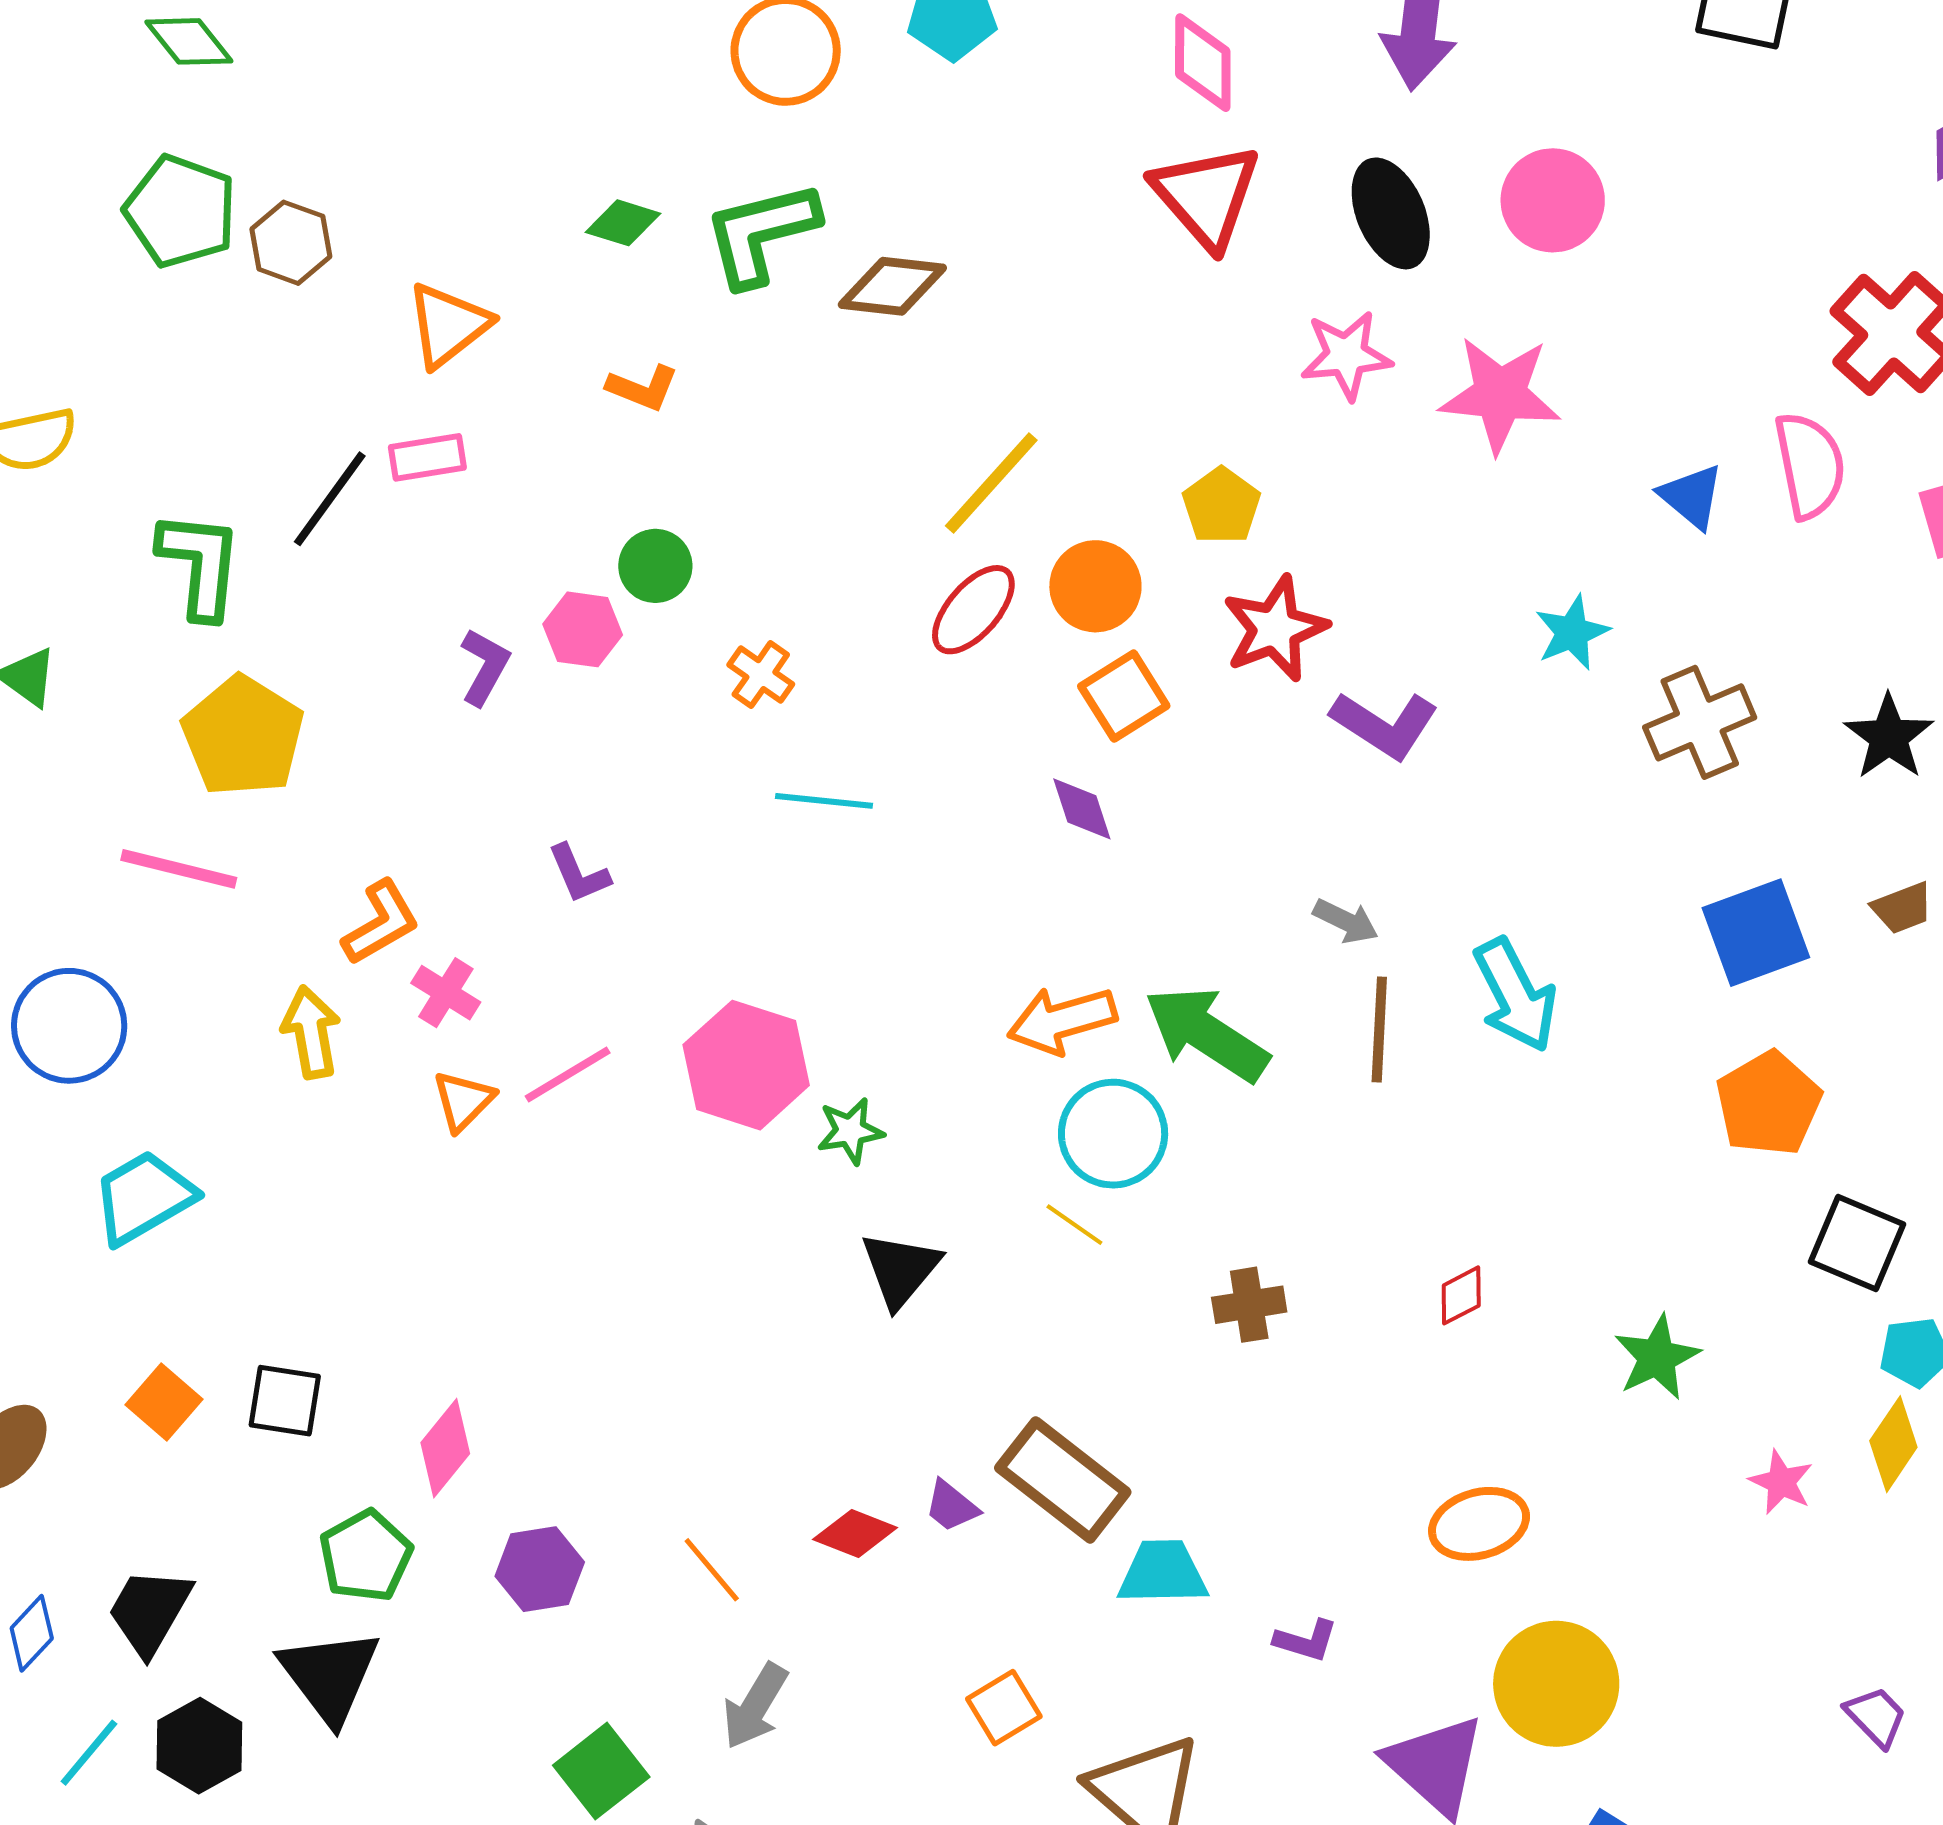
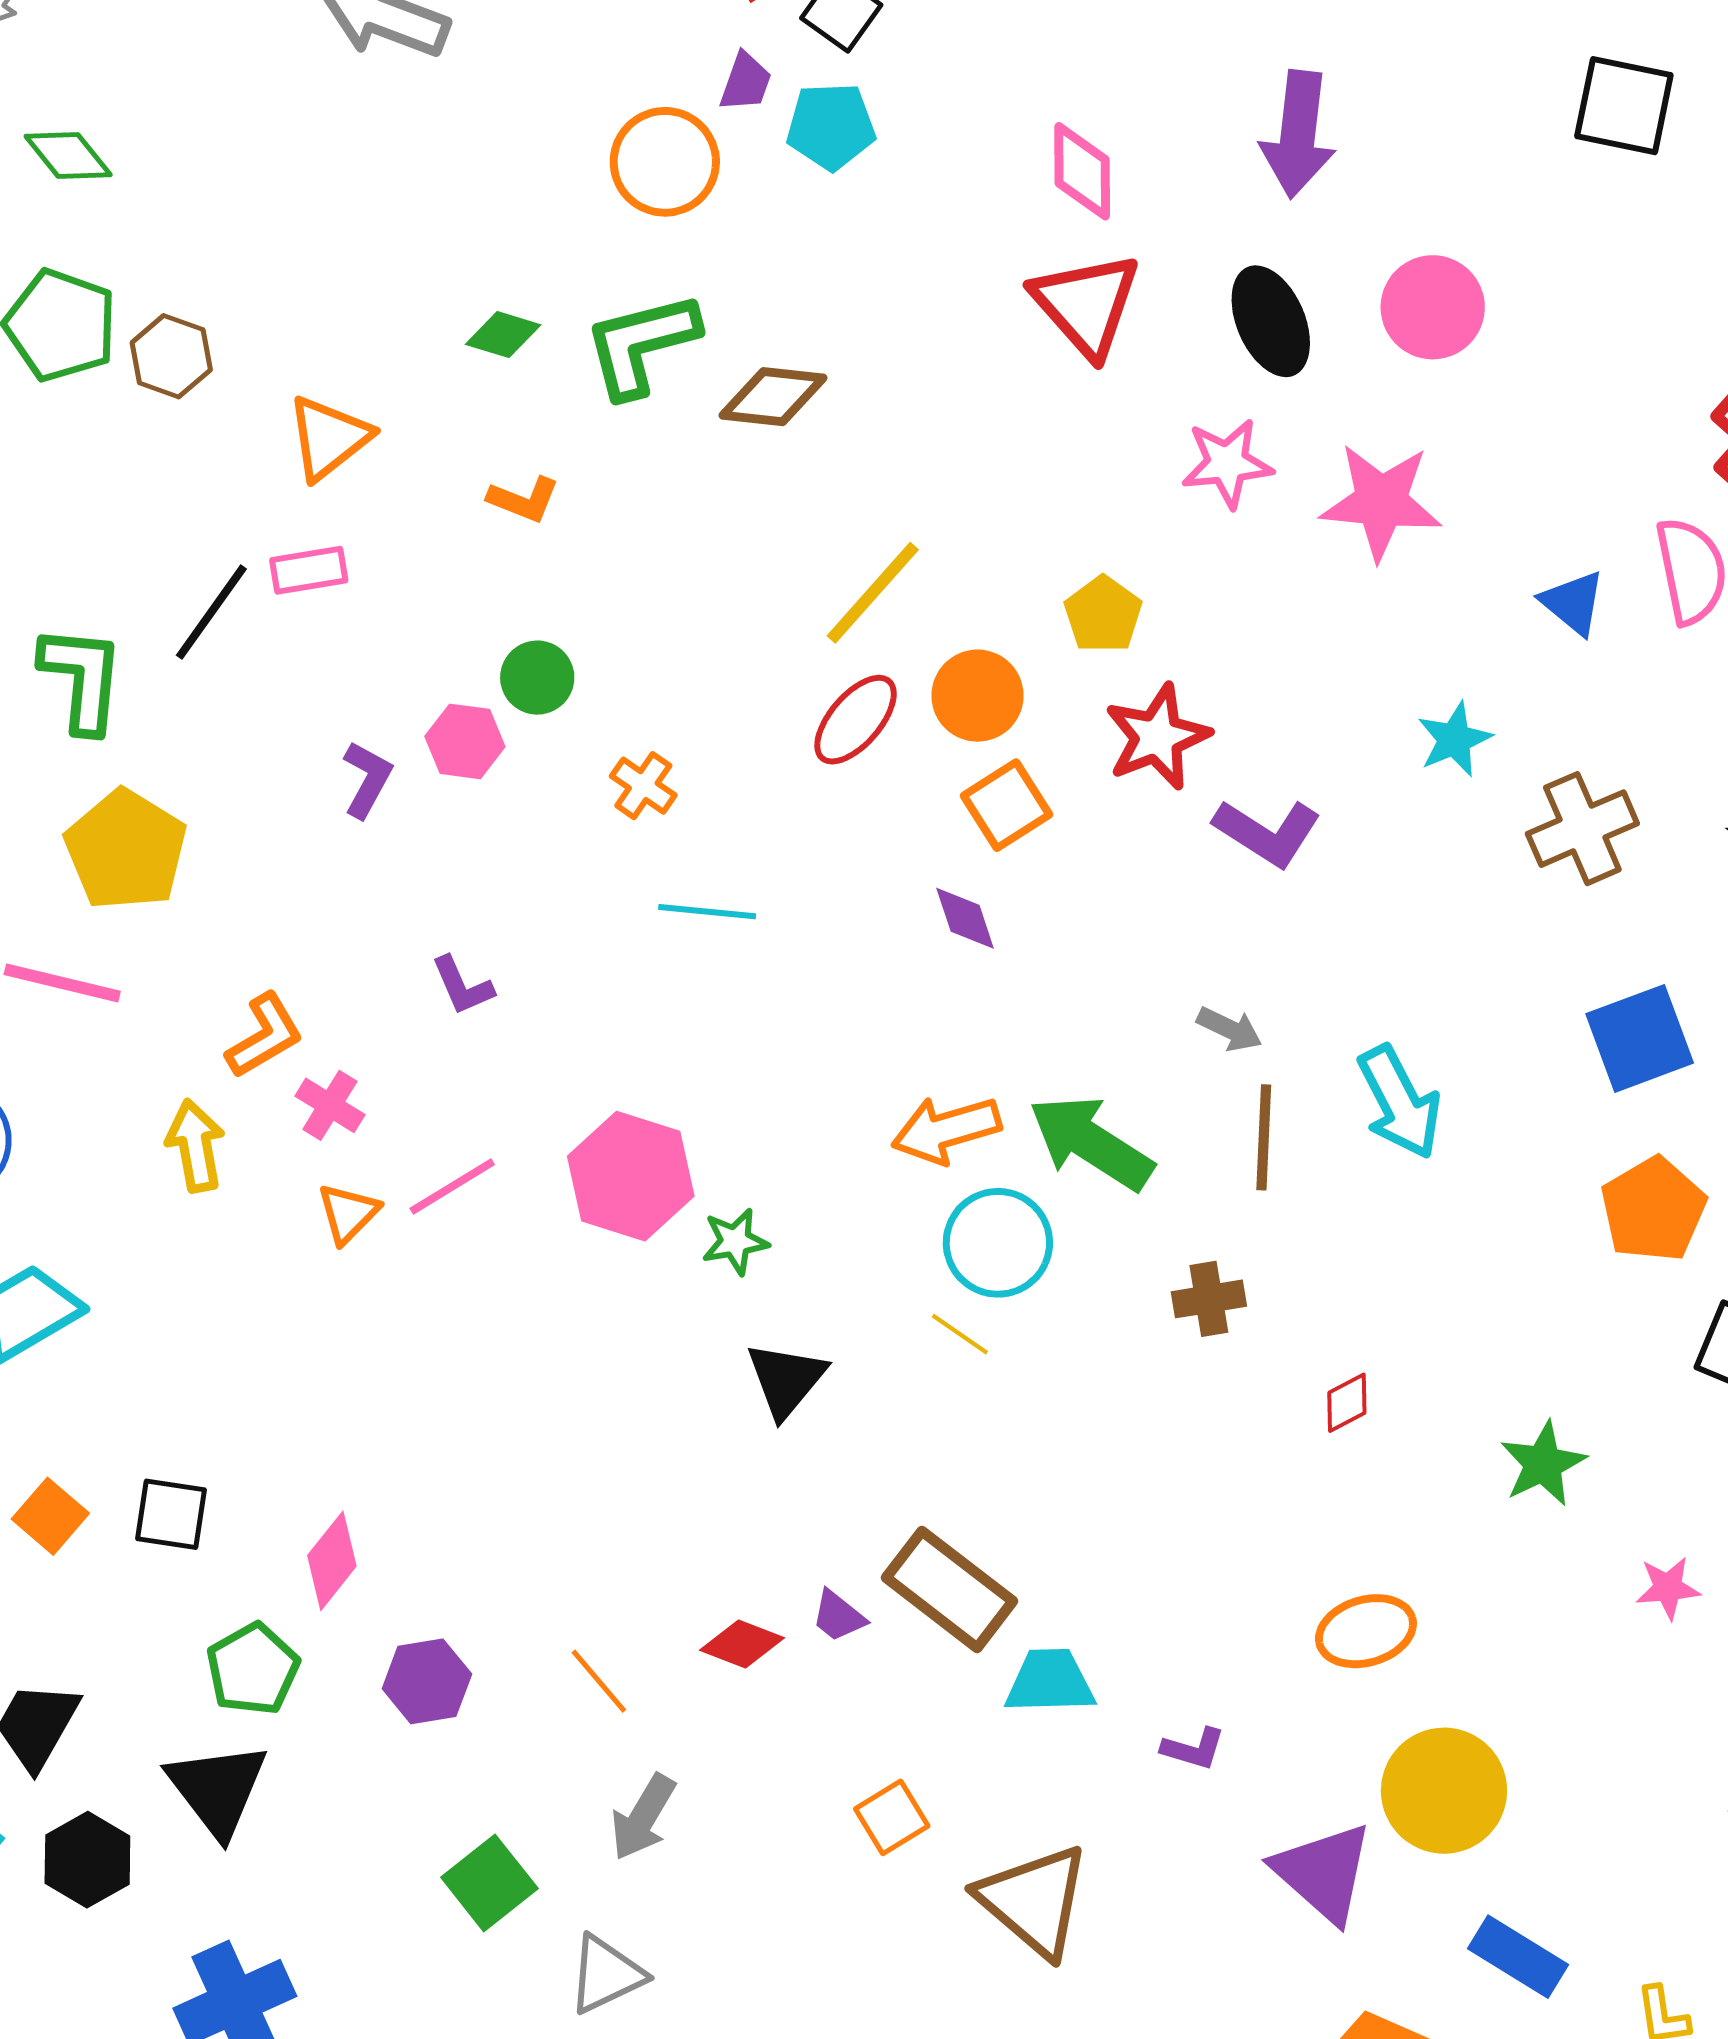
brown cross: (1249, 1305) -> (1209, 1299), moved
pink star: (1781, 1482) -> (1668, 1588), turned -30

